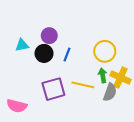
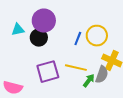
purple circle: (49, 36) -> (44, 21), size x1.5
blue line: (67, 54) -> (78, 39), moved
green arrow: (103, 75) -> (89, 81), moved, turned 48

